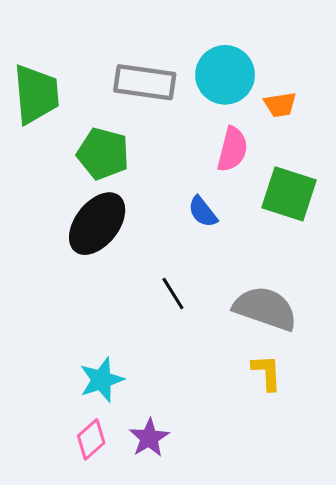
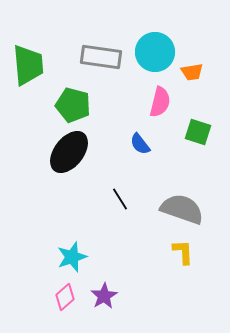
green square: (289, 194) -> (198, 132), size x0.7

